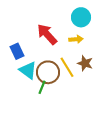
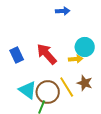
cyan circle: (81, 17) -> (85, 47), moved
blue rectangle: (17, 51) -> (17, 55), moved

